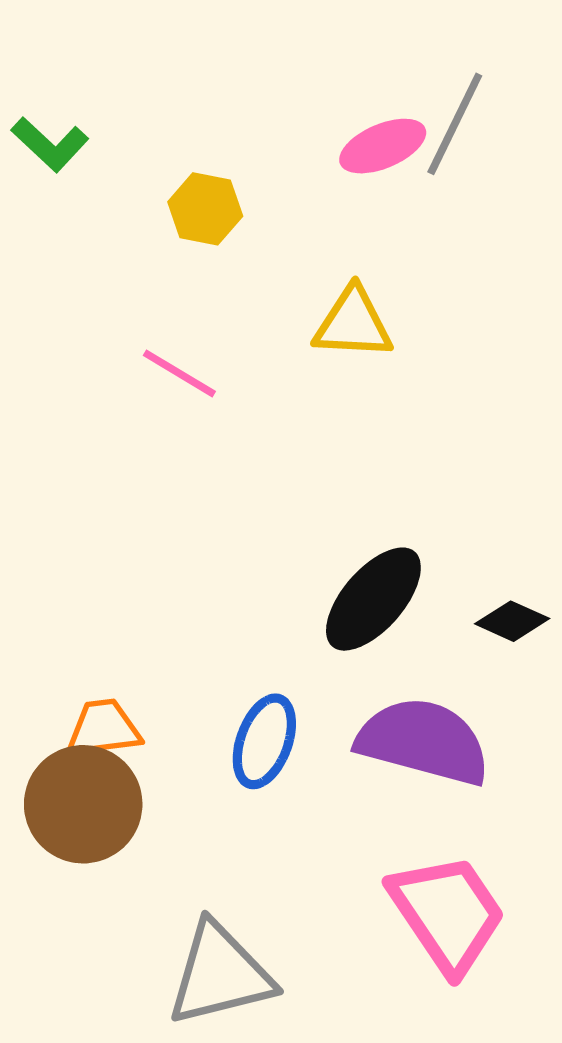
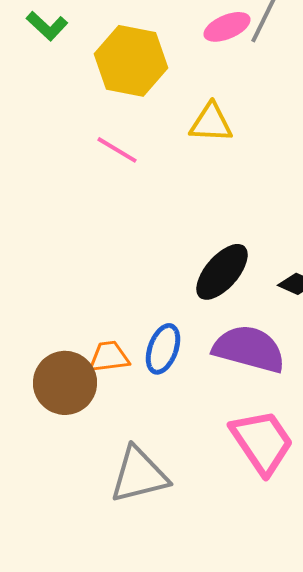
yellow hexagon: (205, 209) -> (131, 61), size x1.8
orange trapezoid: (103, 728) -> (109, 357), moved

